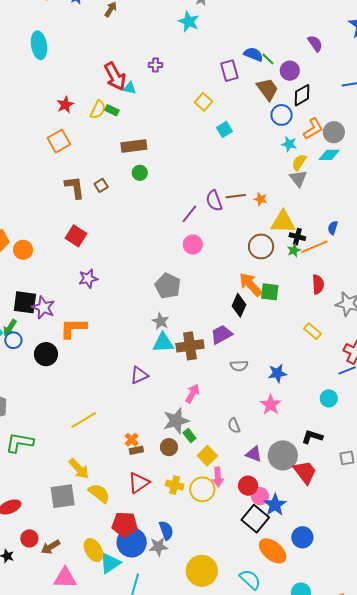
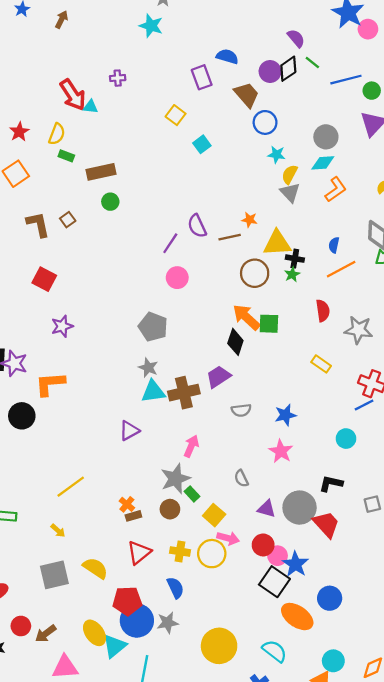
green line: (268, 59) -> (312, 63), moved
black diamond: (302, 95) -> (288, 69), moved
green rectangle: (112, 110) -> (66, 156), moved
orange L-shape: (313, 129) -> (336, 189), moved
brown line: (236, 196) -> (230, 237), moved
orange line: (314, 247) -> (341, 269), moved
yellow arrow: (79, 469) -> (58, 531), moved, size x0.6
pink arrow: (218, 477) -> (228, 538), turned -66
blue semicircle: (166, 530) -> (175, 588), moved

